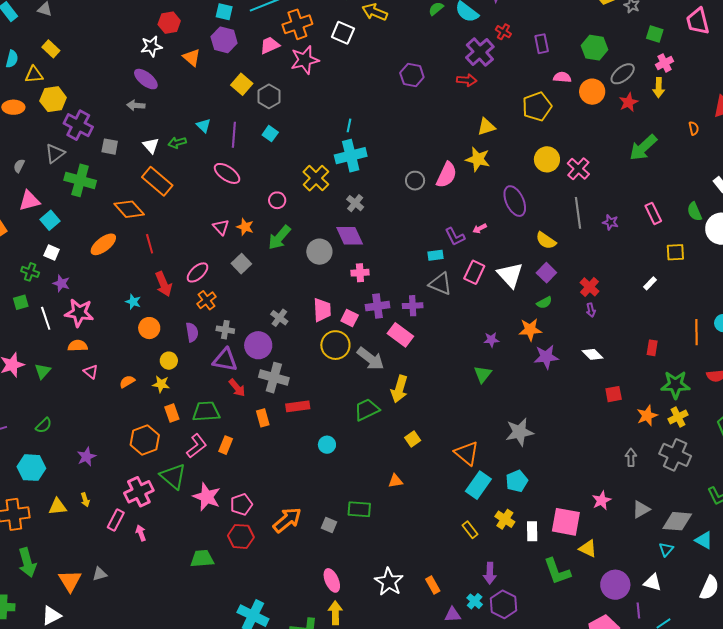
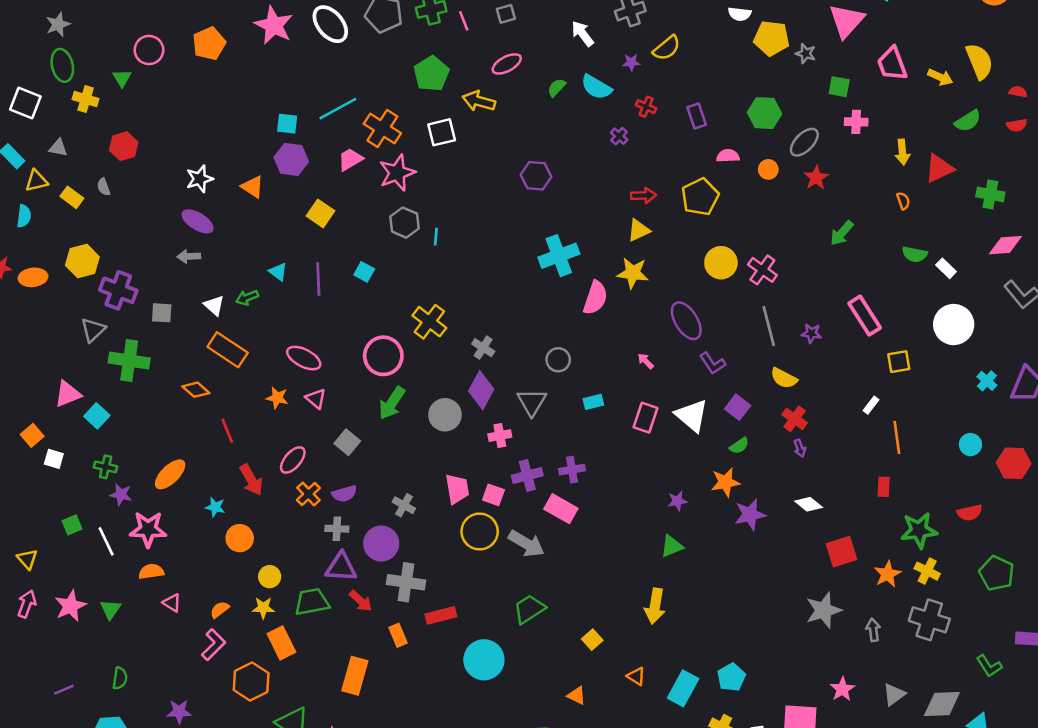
red hexagon: (169, 23) -> (124, 146), moved
orange cross: (297, 24) -> (382, 128), turned -32
white square: (343, 33) -> (442, 132), turned -30
purple cross: (480, 52) -> (619, 136), size x0.5
pink cross: (665, 63) -> (856, 122), turned 36
yellow triangle: (34, 75) -> (36, 181), moved
red arrow: (467, 80) -> (644, 195), moved
yellow arrow: (659, 88) -> (902, 152), moved
orange circle: (592, 92) -> (768, 169), size x0.6
gray hexagon: (269, 96) -> (404, 223), moved
cyan line: (349, 125) -> (436, 237), moved
green arrow: (643, 148) -> (842, 233), size x0.7
cyan cross: (351, 156) -> (559, 256), moved
gray semicircle: (19, 166) -> (104, 187), moved, turned -40
pink ellipse: (227, 173) -> (304, 358), moved
gray circle: (415, 181) -> (558, 360), moved
pink circle: (277, 200) -> (383, 356), size x1.8
orange diamond: (129, 209) -> (196, 390), size x0.7
green semicircle: (694, 212) -> (915, 254), moved, turned -48
pink rectangle: (653, 213) -> (865, 316), size x1.4
orange star: (245, 227) -> (277, 398), moved
pink arrow: (480, 229) -> (646, 361), turned 80
purple diamond: (350, 236) -> (481, 390), turned 60
purple L-shape: (455, 237) -> (713, 363), moved
yellow semicircle: (546, 241) -> (784, 378), moved
orange ellipse: (103, 244) -> (170, 474), moved
white square: (52, 252) -> (54, 459), moved
green cross: (30, 272) -> (106, 467), moved
gray triangle: (440, 284) -> (532, 402), moved, turned 45
purple semicircle: (192, 332) -> (344, 494), moved, turned 90
orange line: (696, 332) -> (897, 437), moved
green triangle: (483, 374) -> (672, 546), turned 36
yellow arrow: (399, 389) -> (655, 606), moved
red square: (614, 394) -> (842, 552), size x1.4
green trapezoid: (206, 412) -> (312, 602), moved
orange rectangle: (172, 413) -> (281, 643), size x1.4
yellow cross: (678, 417) -> (927, 571), turned -30
green semicircle: (44, 425) -> (120, 678), turned -30
gray star: (519, 432) -> (824, 610), moved
orange rectangle: (226, 445) -> (355, 676), size x1.6
cyan circle: (327, 445) -> (484, 660), size x1.8
pink L-shape: (197, 446) -> (213, 645), moved
orange triangle: (467, 453) -> (636, 676), moved, size x0.6
purple star: (86, 457) -> (179, 712), turned 30
orange triangle: (395, 481) -> (577, 696), turned 42

